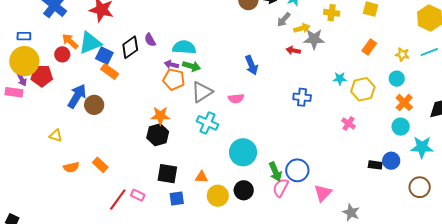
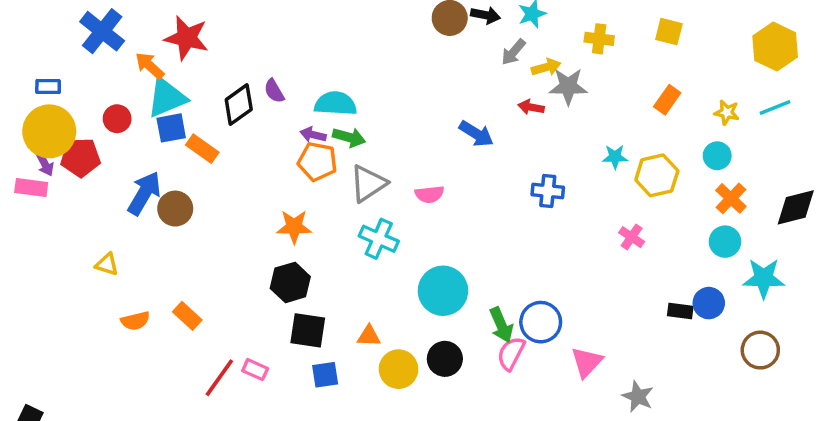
orange arrow: (70, 41) -> (150, 66), moved
blue square: (104, 56) -> (171, 128), moved, turned -36
blue arrow: (251, 65) -> (476, 134), moved, turned -36
black hexagon: (158, 135) -> (290, 282), moved

